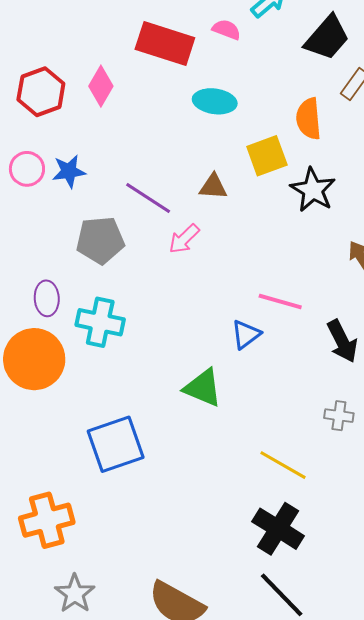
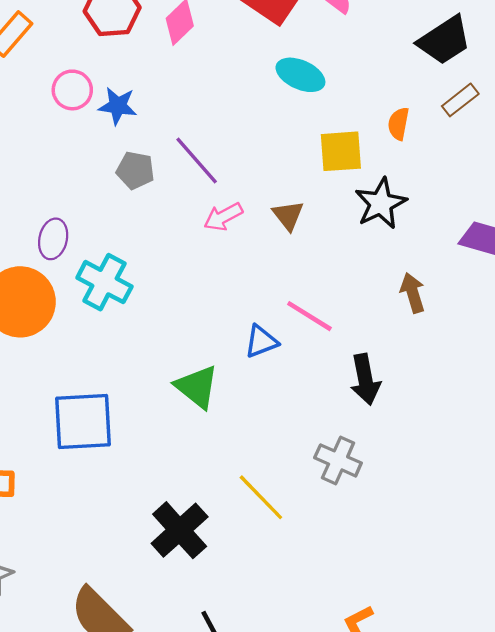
orange semicircle: (309, 119) -> (398, 124), size x0.7
brown triangle: (213, 187) -> (288, 215), moved, turned 32
gray pentagon: (100, 240) -> (135, 170), moved, size x0.7
gray cross: (339, 416) -> (338, 460), size x1.4
black cross: (278, 529) -> (180, 530), moved

